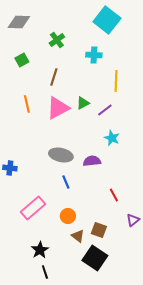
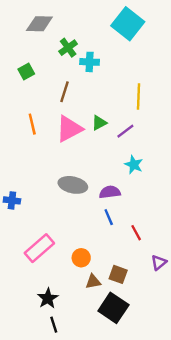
gray diamond: (19, 22) -> (39, 24), moved
cyan cross: (94, 55) -> (90, 62), moved
blue line: (66, 182) -> (109, 217), moved
brown triangle: (78, 236) -> (93, 282), turned -48

